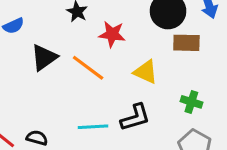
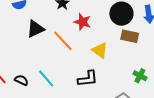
green cross: (191, 102) -> (140, 76), moved
cyan line: (93, 127) -> (46, 78), moved, turned 42

